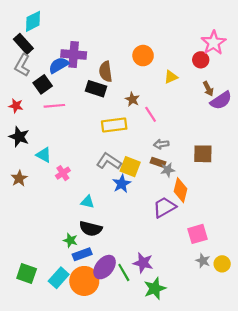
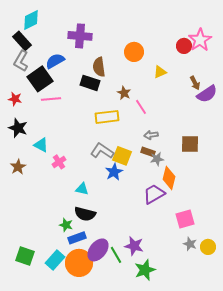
purple cross: (74, 54) -> (80, 36), moved
red circle: (201, 60) -> (184, 46), moved
black square: (43, 84) -> (40, 79), size x1.4

